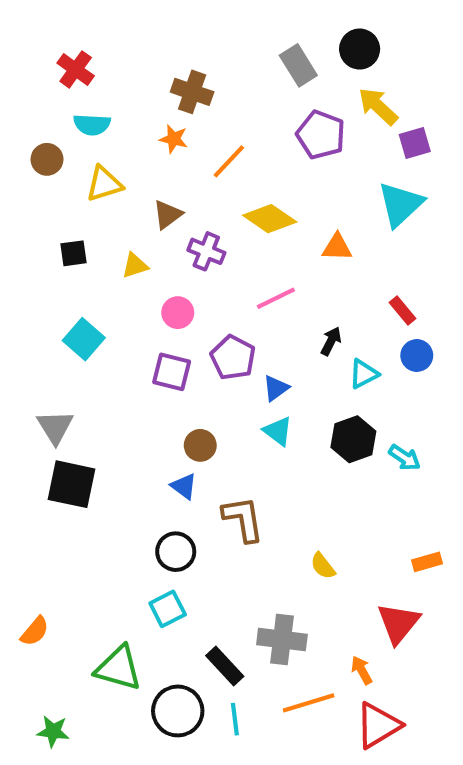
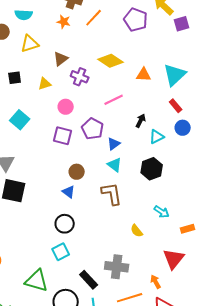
orange line: (229, 161) -> (94, 18), moved
cyan triangle: (400, 204) -> (175, 75), moved
cyan arrow: (405, 458) -> (162, 212), moved
brown L-shape: (243, 519) -> (112, 194), moved

